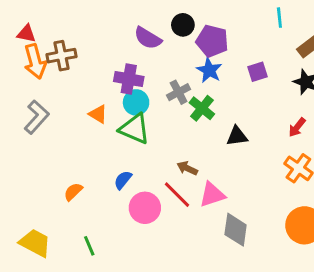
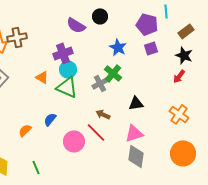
purple pentagon: (212, 41) -> (147, 24), moved
purple cross: (129, 79) -> (63, 53), turned -30
gray cross: (179, 92) -> (100, 83), moved
red arrow: (297, 127) -> (179, 76), moved
black triangle: (237, 136) -> (136, 103), moved
blue semicircle: (123, 180) -> (50, 119), moved
pink triangle: (212, 195) -> (134, 133), moved

